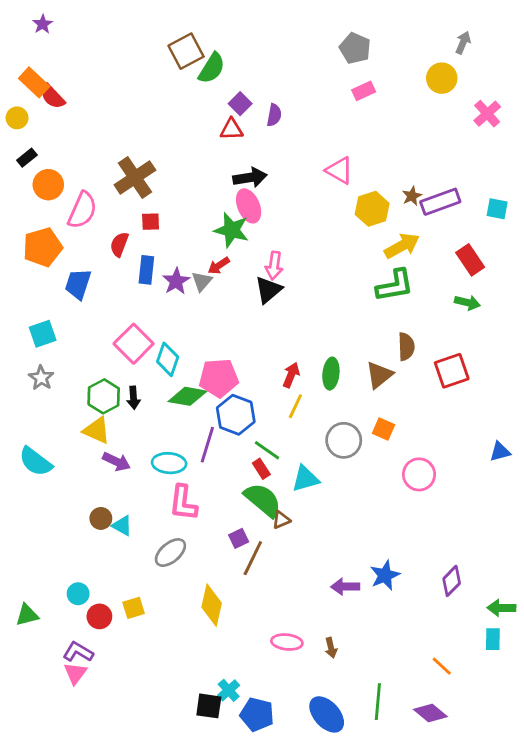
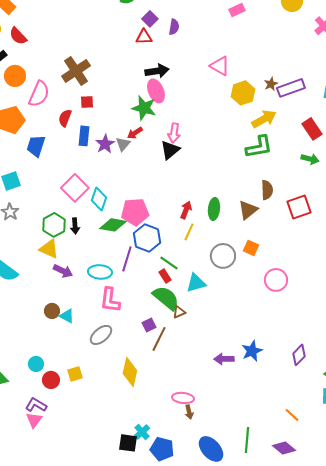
red semicircle: (53, 97) -> (18, 36), moved
brown arrow: (331, 648) -> (189, 412), moved

